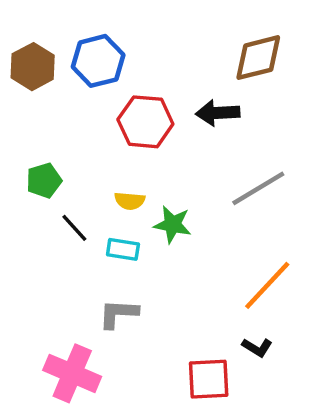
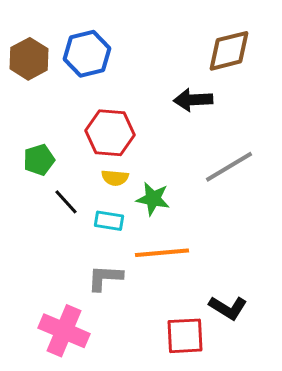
red hexagon: (145, 122) -> (110, 133), moved
orange line: (267, 285) -> (162, 253), moved, turned 42
black L-shape: (257, 347) -> (228, 308), size x1.4

